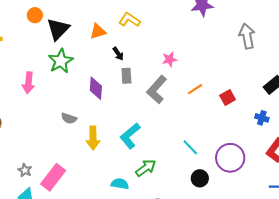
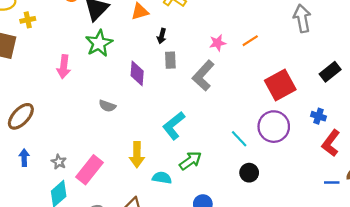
black arrow: (118, 54) -> (162, 36), turned 48
orange line: (195, 89) -> (250, 41), moved
red square: (228, 98) -> (280, 85), size x1.8
blue cross: (262, 118) -> (318, 116), moved
yellow arrow: (93, 138) -> (137, 155), moved
purple circle: (230, 158) -> (274, 127), moved

